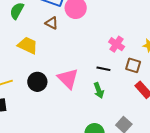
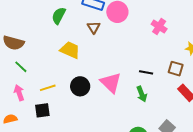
brown triangle: (52, 23) -> (94, 27), turned 32
pink cross: (117, 44) -> (159, 26), moved

